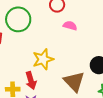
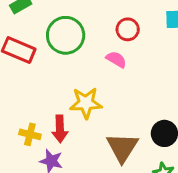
pink semicircle: (70, 26) -> (116, 59), moved

